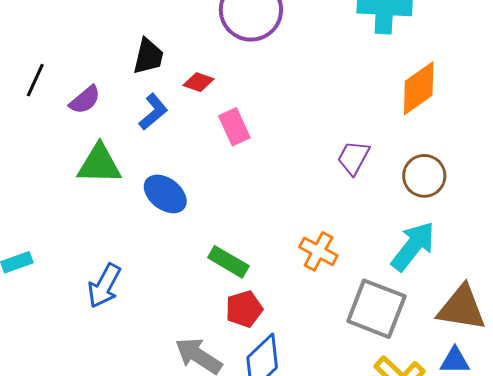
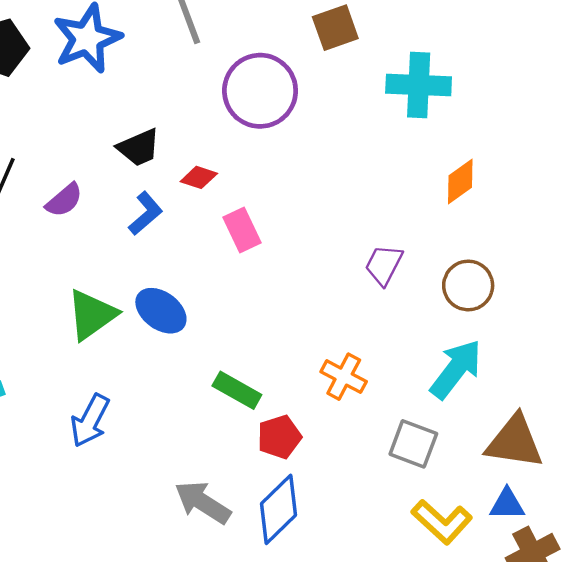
black trapezoid: (148, 56) -> (139, 148), turned 54
orange diamond: (419, 88) -> (460, 182), size x0.7
green triangle: (99, 164) -> (92, 315), moved, turned -36
red pentagon: (244, 309) -> (279, 437), moved
gray square: (376, 309) -> (413, 444), size x0.7

